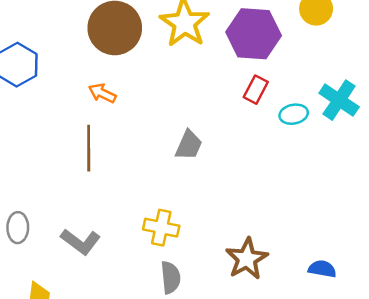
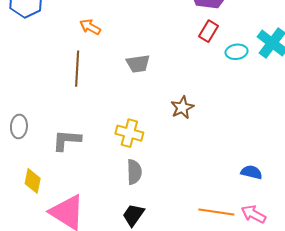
gray trapezoid: (189, 145) -> (138, 64), moved, turned 55
gray L-shape: (81, 242) -> (67, 140), turned 144
brown star: (247, 259) -> (182, 108), moved, size x0.7

